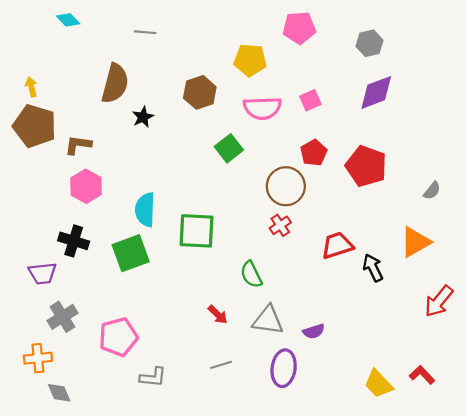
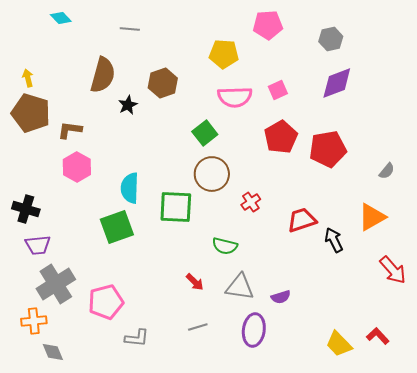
brown hexagon: (200, 92) -> (163, 83), moved
red pentagon: (314, 153) -> (281, 137), size x1.4
red pentagon: (366, 166) -> (328, 149), turned -30
brown circle: (286, 186) -> (212, 174), moved
black cross: (74, 241) -> (26, 209), moved
green semicircle: (251, 274) -> (225, 246), turned -50
red arrow: (439, 301) -> (393, 270), turned -80
gray cross: (63, 317) -> (56, 284), size x1.4

